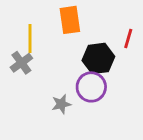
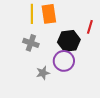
yellow line: (30, 39) -> (32, 14), moved
gray cross: (21, 63) -> (31, 43), moved, turned -35

